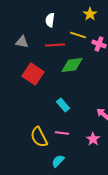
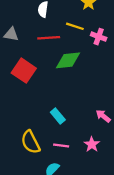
cyan rectangle: (63, 105) -> (58, 116), moved
pink line: (62, 133) -> (61, 145), moved

